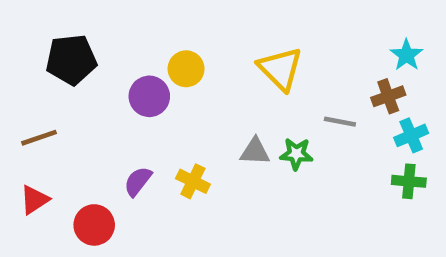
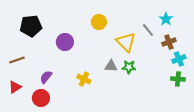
cyan star: (407, 55) -> (166, 19), moved
yellow circle: (186, 69) -> (99, 22), moved
yellow triangle: (280, 69) -> (126, 42), moved
gray line: (340, 122) -> (148, 30), moved, turned 40
purple semicircle: (138, 181) -> (46, 77), moved

